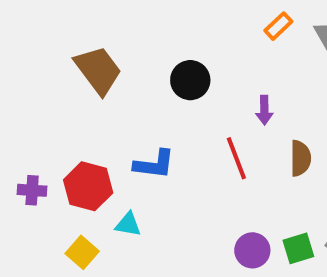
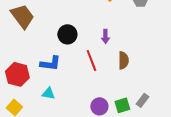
black circle: (190, 80) -> (67, 34), moved
cyan triangle: (128, 224) -> (48, 93), moved

